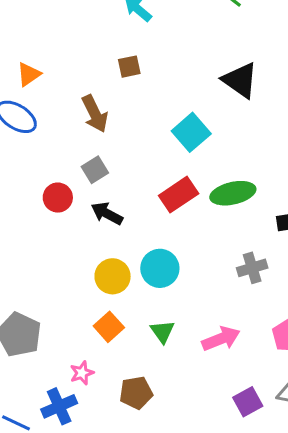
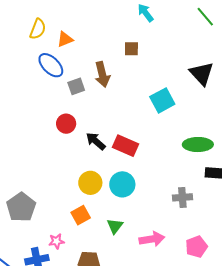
gray square: (95, 170) -> (76, 86), moved
green ellipse: (233, 193) -> (198, 145), moved
red rectangle: (179, 195) -> (125, 146), moved, turned 45

